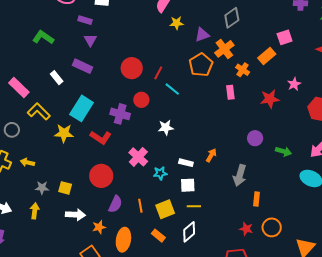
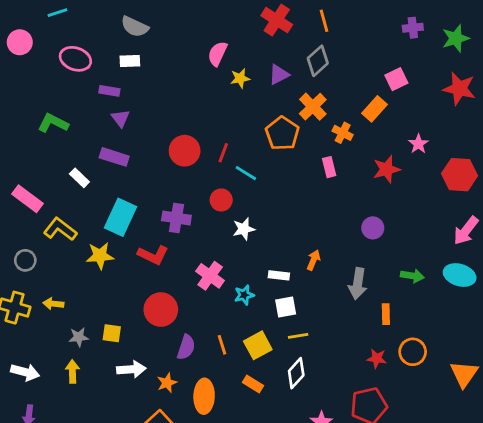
purple triangle: (202, 35) -> (279, 75), moved
red circle: (141, 100) -> (221, 200), moved
green arrow: (284, 151) -> (412, 276), moved

